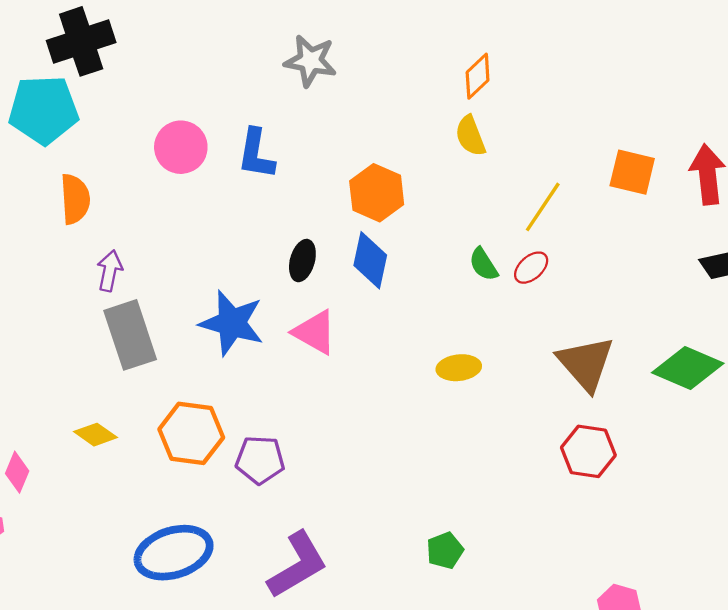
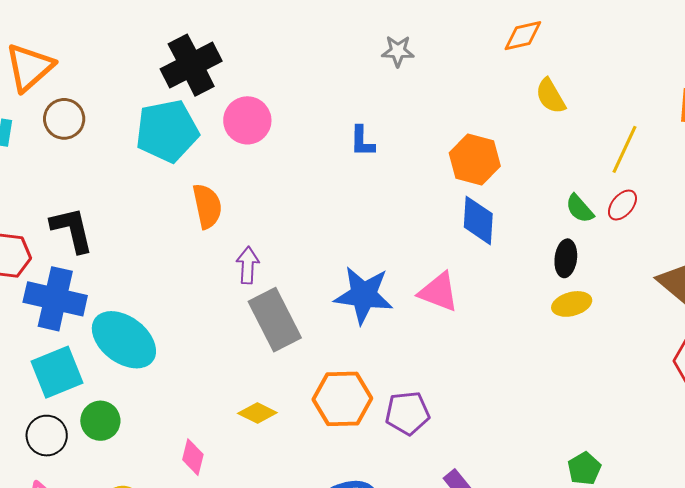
gray star: (310, 61) -> (398, 51), size x0.7
orange diamond: (478, 76) -> (523, 36), moved, turned 39
pink circle: (181, 147) -> (247, 120), moved
blue L-shape: (256, 154) -> (362, 141), size x0.7
black ellipse: (302, 261) -> (566, 258), moved

